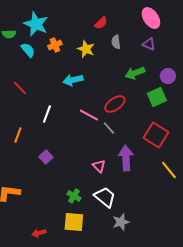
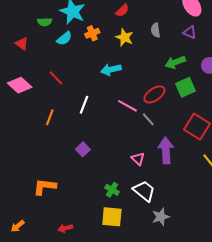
red semicircle: (101, 23) -> (122, 10), moved
cyan semicircle: (28, 50) -> (64, 38), turned 91
green square: (157, 97) -> (186, 87), moved
orange line: (18, 135) -> (50, 117), moved
red arrow: (39, 233) -> (65, 228), moved

